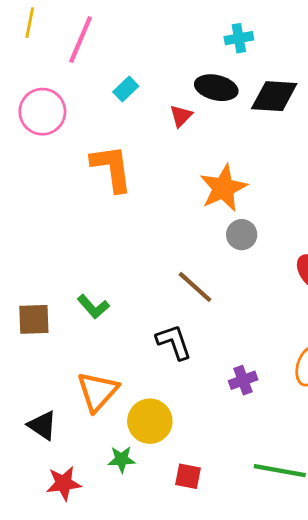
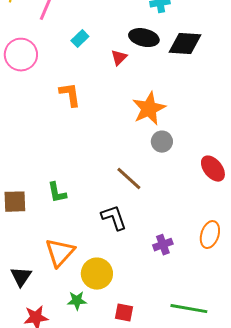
orange L-shape: (112, 168) -> (70, 95), size x0.7
green L-shape: (93, 307) -> (57, 193), turned 30
black triangle: (42, 425) -> (21, 277), turned 30

